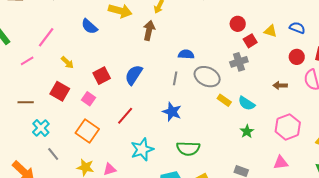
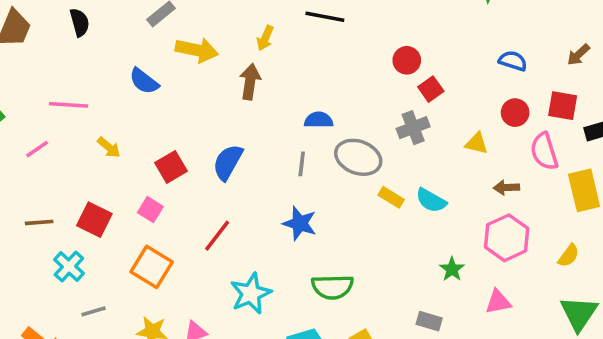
yellow triangle: (270, 31) -> (477, 143), moved
pink line: (46, 37) -> (68, 105), turned 60
brown arrow: (280, 85) -> (506, 188), moved
red square: (60, 91) -> (94, 220), moved
green star: (247, 131) -> (452, 269), moved
gray line: (53, 154) -> (94, 311), turned -64

